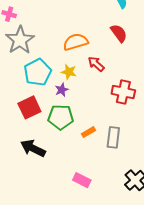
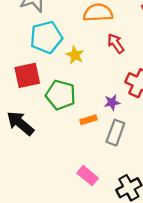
yellow star: (69, 72) -> (75, 55), moved
purple star: (62, 90) -> (112, 102), moved
pink rectangle: (82, 180) -> (88, 176), moved

